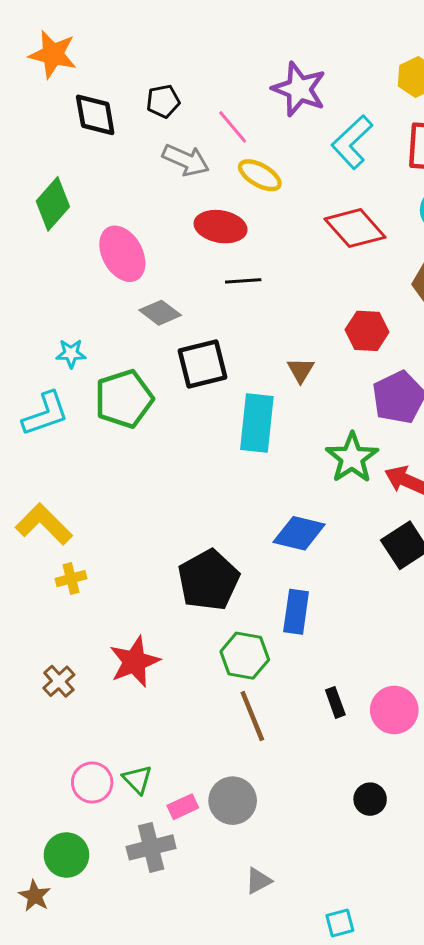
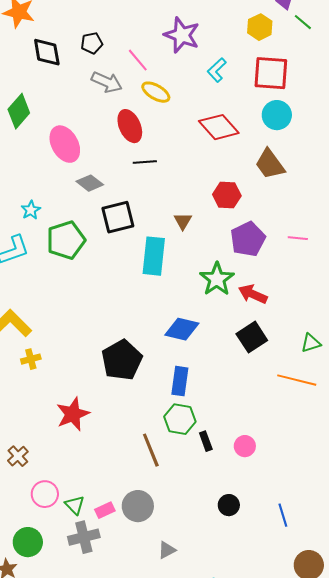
cyan L-shape: (352, 142) -> (217, 70), size x0.7
red ellipse: (221, 227) -> (130, 126), turned 56
cyan star: (71, 353) -> (31, 210), turned -30
green hexagon: (245, 656) -> (180, 419), moved
brown cross: (59, 681) -> (18, 456), moved
pink circle: (394, 710) -> (245, 446), size x0.7
green triangle: (137, 779) -> (75, 505), moved
gray triangle: (258, 881) -> (167, 550), moved

